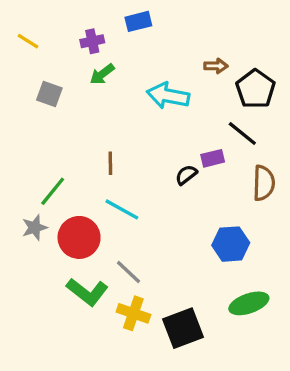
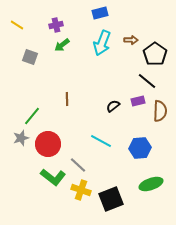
blue rectangle: (138, 21) -> (100, 13), moved
cyan arrow: (168, 96) -> (102, 43), moved, turned -80
purple rectangle: (213, 158) -> (138, 101), moved
cyan line: (122, 209) -> (101, 141), moved

